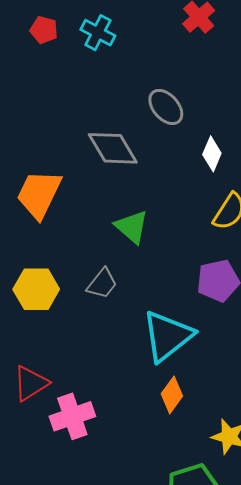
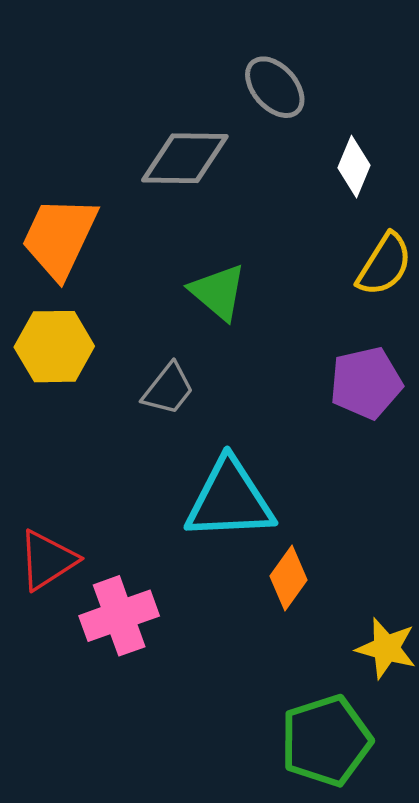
gray diamond: (113, 148) -> (185, 158), turned -58
yellow hexagon: (36, 289) -> (54, 347), moved
cyan triangle: (167, 336) -> (230, 500), moved, turned 36

